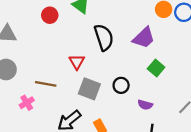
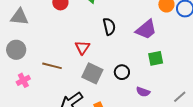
black semicircle: (104, 37) -> (109, 26), size x0.7
green square: (156, 68) -> (156, 58), turned 35
pink cross: (27, 103) -> (23, 80), moved

